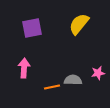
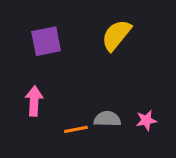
pink star: (98, 73) -> (146, 120), moved

